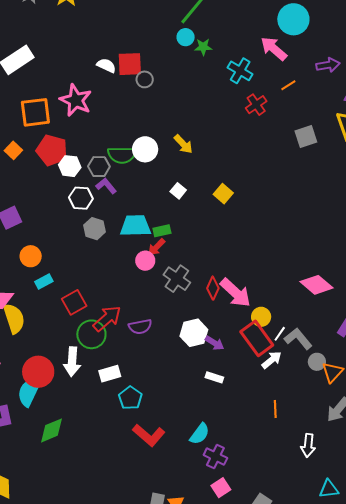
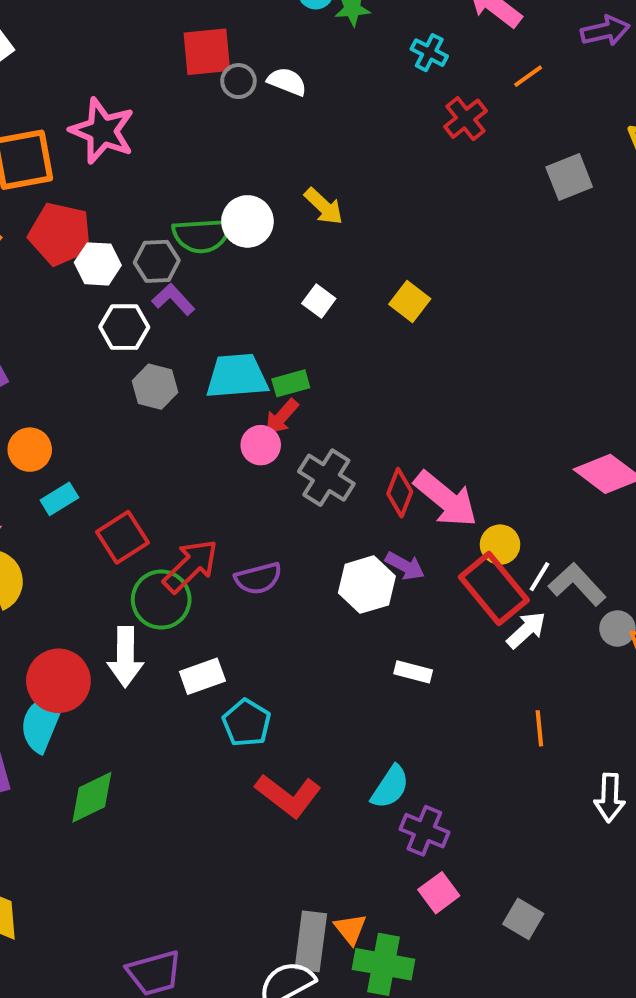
white semicircle: (106, 65) -> (287, 82), moved
cyan cross: (240, 71) -> (429, 53), size x0.7
purple arrow: (215, 343) -> (405, 566), moved

